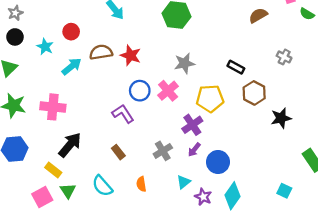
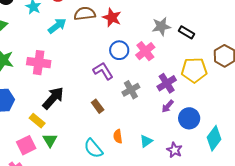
black rectangle: (236, 67) -> (187, 32), moved
yellow pentagon: (210, 98) -> (194, 70), moved
gray cross: (163, 151) -> (131, 90), moved
cyan triangle: (184, 182) -> (146, 141), moved
cyan semicircle: (102, 186) -> (93, 148), moved
cyan diamond: (232, 196) -> (214, 138), moved

